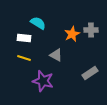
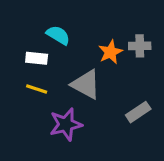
gray triangle: (56, 55) -> (86, 84), size x1.5
purple star: (43, 81) -> (66, 124), turned -30

